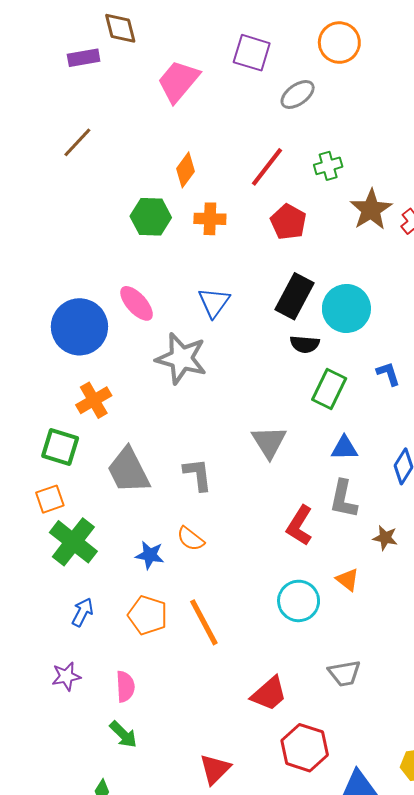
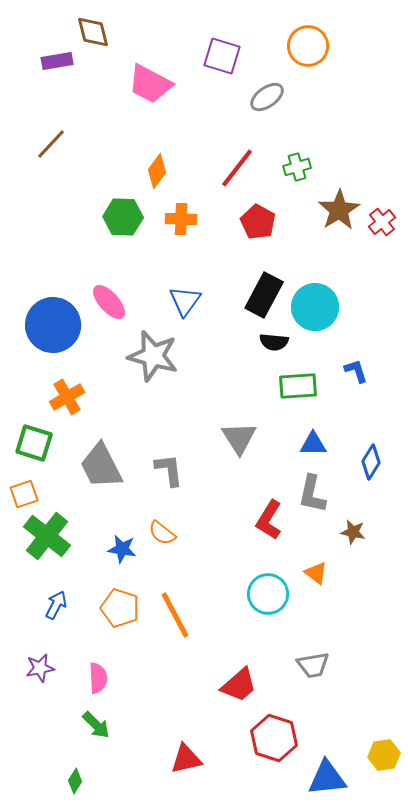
pink trapezoid: (178, 81) -> (150, 84), turned -102
green rectangle: (329, 389) -> (298, 386), turned 60
red triangle: (215, 769) -> (186, 759), turned 32

